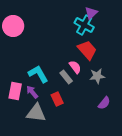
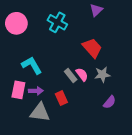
cyan cross: (84, 25) -> (57, 22), moved
pink semicircle: (75, 67) -> (82, 74), moved
cyan L-shape: (38, 74) -> (32, 65), moved
purple arrow: (32, 92) -> (36, 91), turned 128

